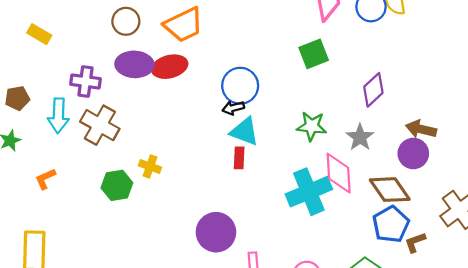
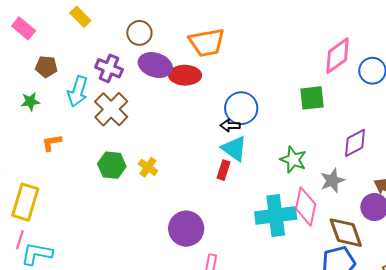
brown circle: (126, 21) -> (139, 33), moved
yellow cross: (150, 166) -> (148, 167), moved

